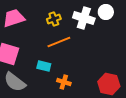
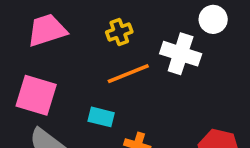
white cross: (84, 18) -> (181, 54), moved

